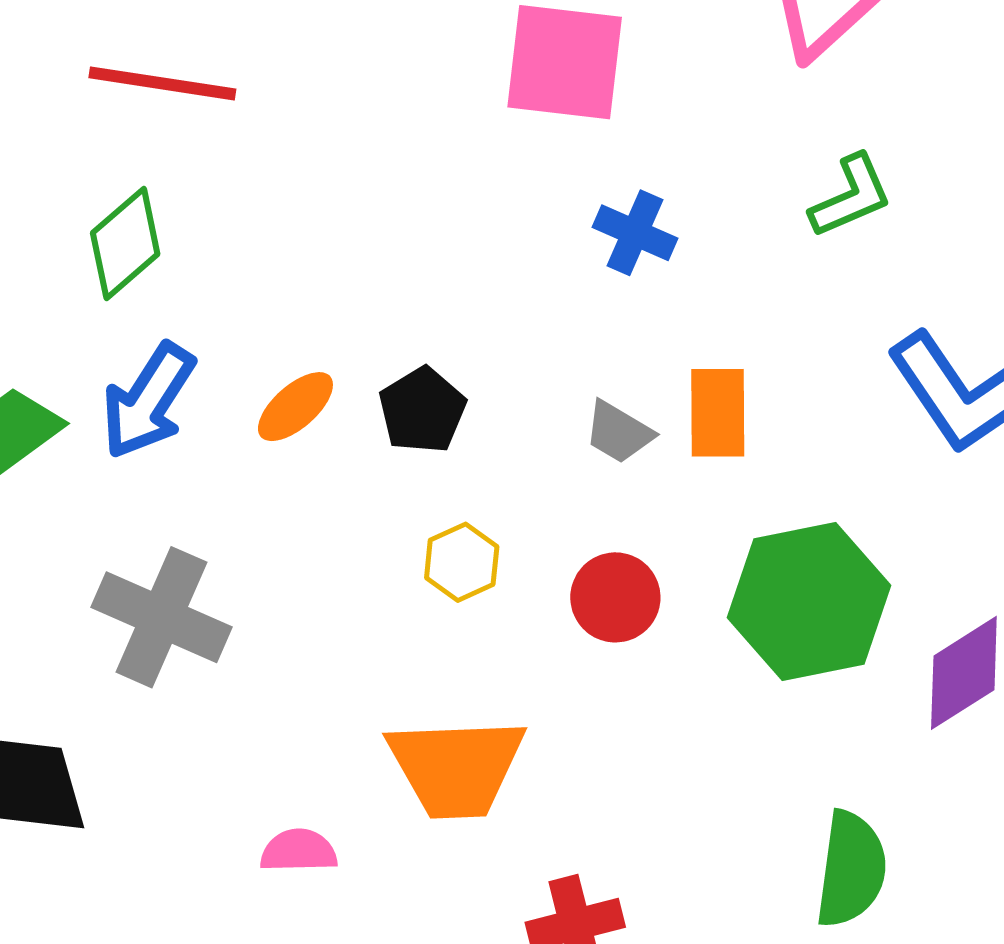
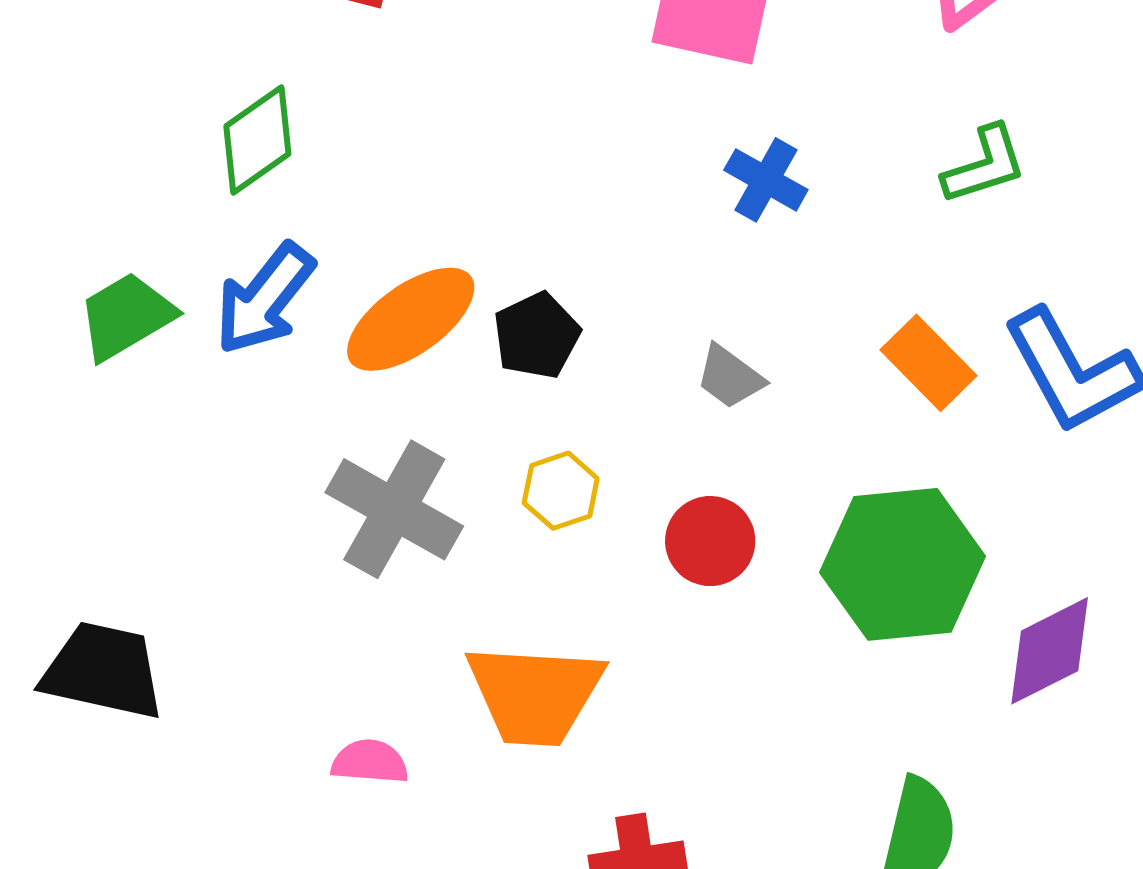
orange ellipse: (295, 407) -> (411, 319), size x1.6
orange rectangle: (718, 413) -> (928, 363), moved, turned -50
gray cross: (161, 617) -> (394, 509), moved

